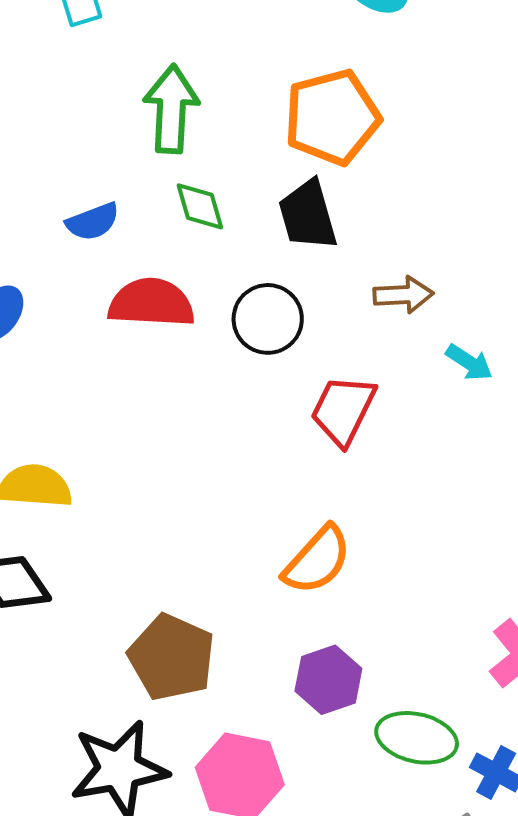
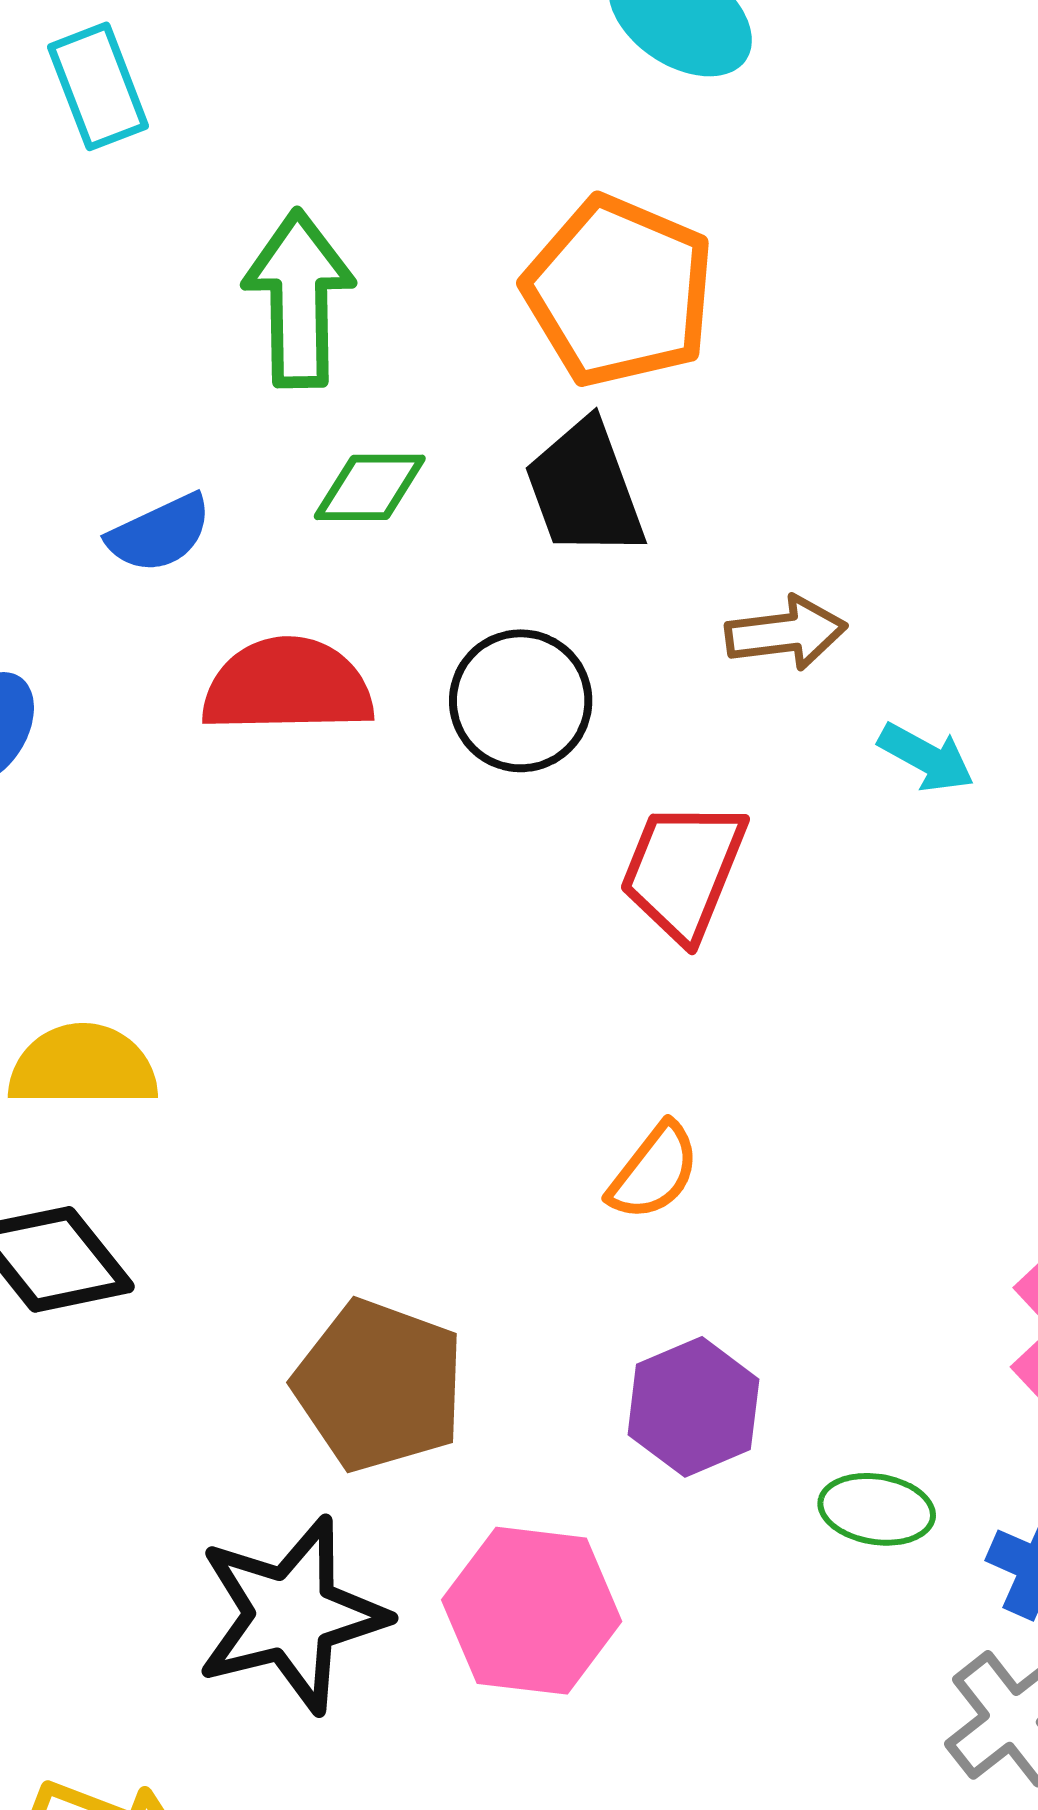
orange pentagon: (332, 117) -> (619, 291), turned -30
green diamond: (200, 206) -> (370, 487), turned -70
orange semicircle: (317, 560) -> (654, 1172), size x0.7
green ellipse: (417, 738) -> (877, 1509), size x0.7

